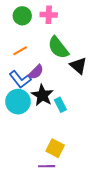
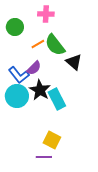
green circle: (22, 16) -> (15, 27), moved
orange line: (20, 51) -> (38, 44), moved
cyan rectangle: (60, 105) -> (57, 99), size x1.5

